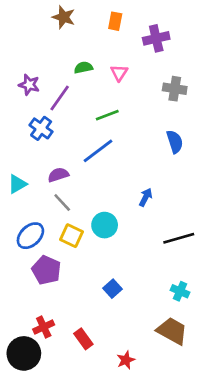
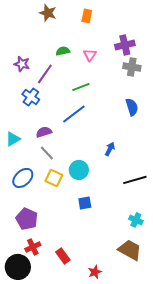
purple cross: (156, 38) -> (125, 45), moved
purple pentagon: (46, 270) -> (27, 219), moved
blue square: (113, 289) -> (85, 203), moved, turned 32

